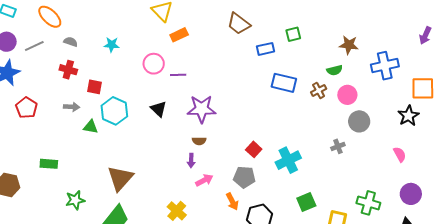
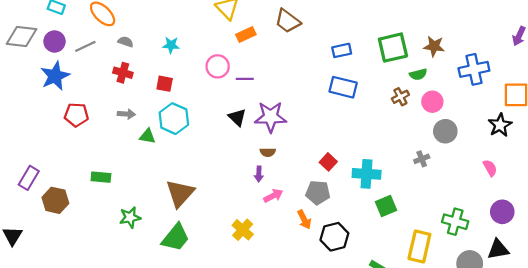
brown trapezoid: (239, 24) -> (288, 21), moved
green square: (293, 34) -> (393, 48), moved, size x1.8
blue rectangle: (284, 83) -> (343, 87), moved
red square: (95, 87) -> (165, 84), moved
red pentagon: (26, 108) -> (76, 115), turned -30
black triangle: (159, 109) -> (237, 117), moved
cyan cross: (288, 160) -> (367, 174), turned 30
green square: (306, 202) -> (386, 206), moved

